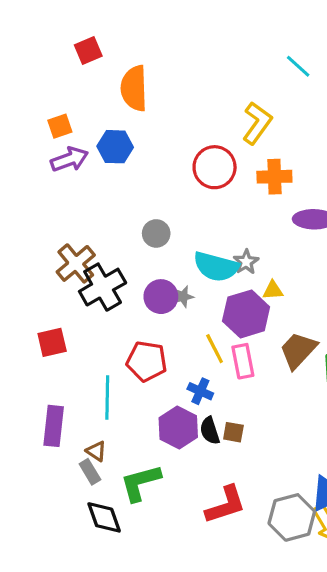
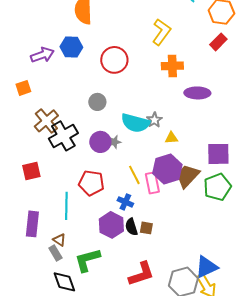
orange square: (60, 126) -> (23, 88), moved
red circle: (215, 167) -> (114, 60), moved
purple hexagon: (246, 314) -> (167, 169), moved

